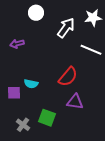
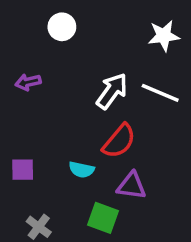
white arrow: (66, 28) -> (112, 91), moved
cyan semicircle: (31, 84) -> (82, 170), moved
green square: (47, 118) -> (103, 218), moved

